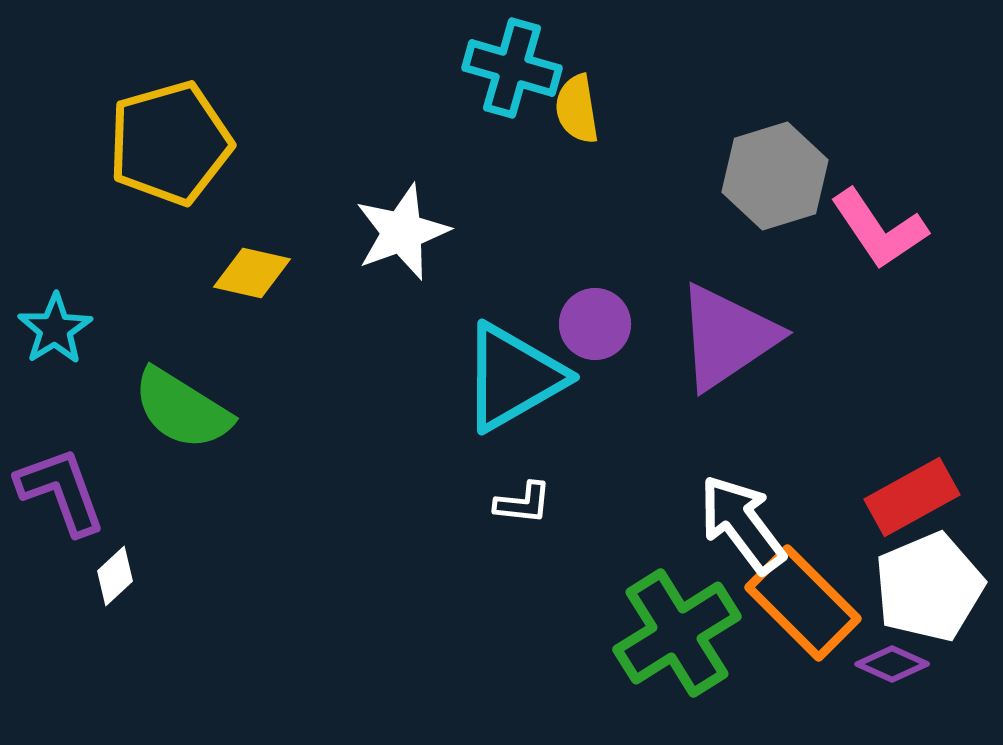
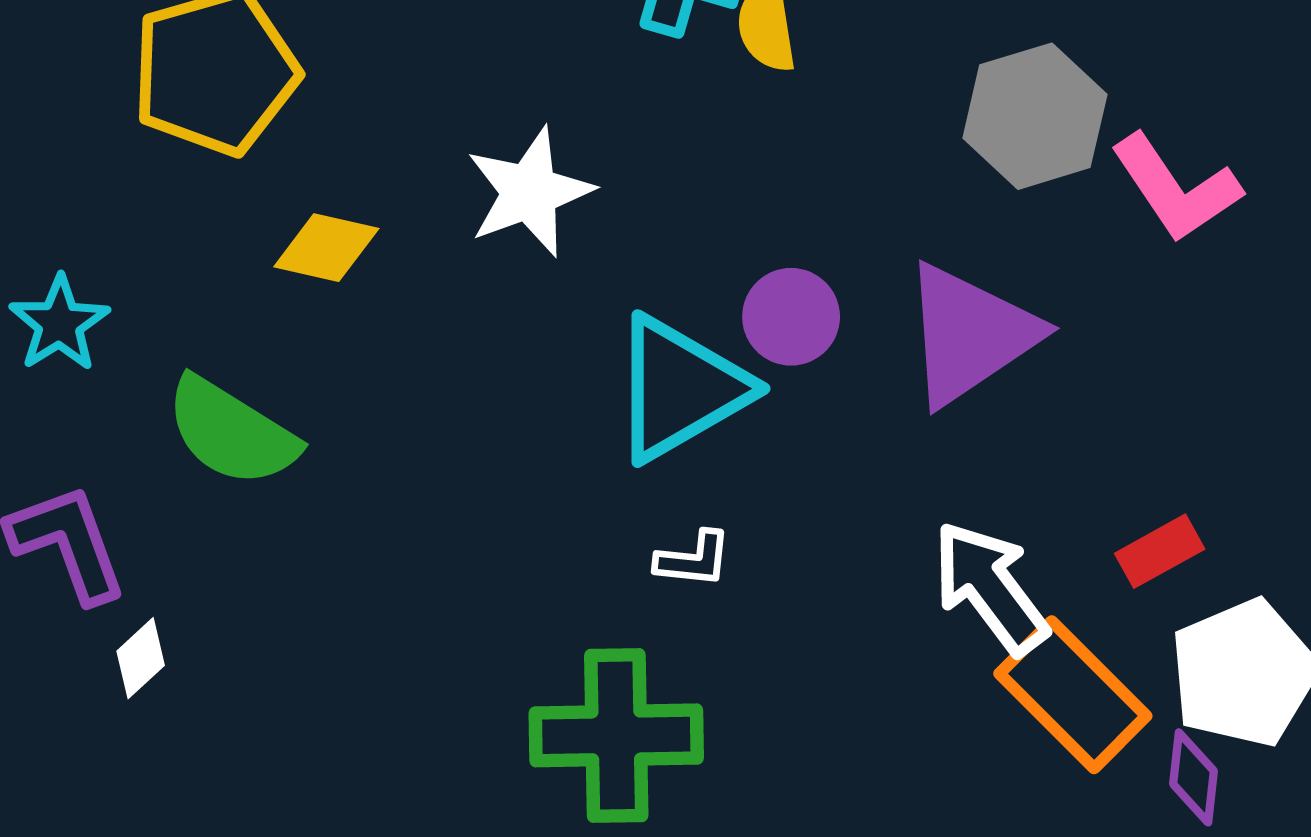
red rectangle: (912, 497) -> (1160, 551), moved, size x0.7
green cross: (677, 633) -> (616, 735), moved, turned 31
purple diamond: (892, 664) -> (1193, 777), turned 72

